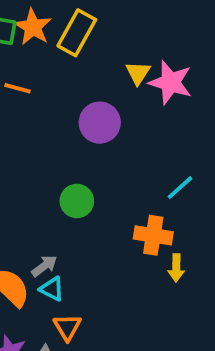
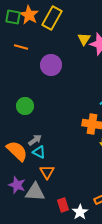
purple circle: (100, 123) -> (51, 65), moved
green circle: (77, 201) -> (25, 106), moved

